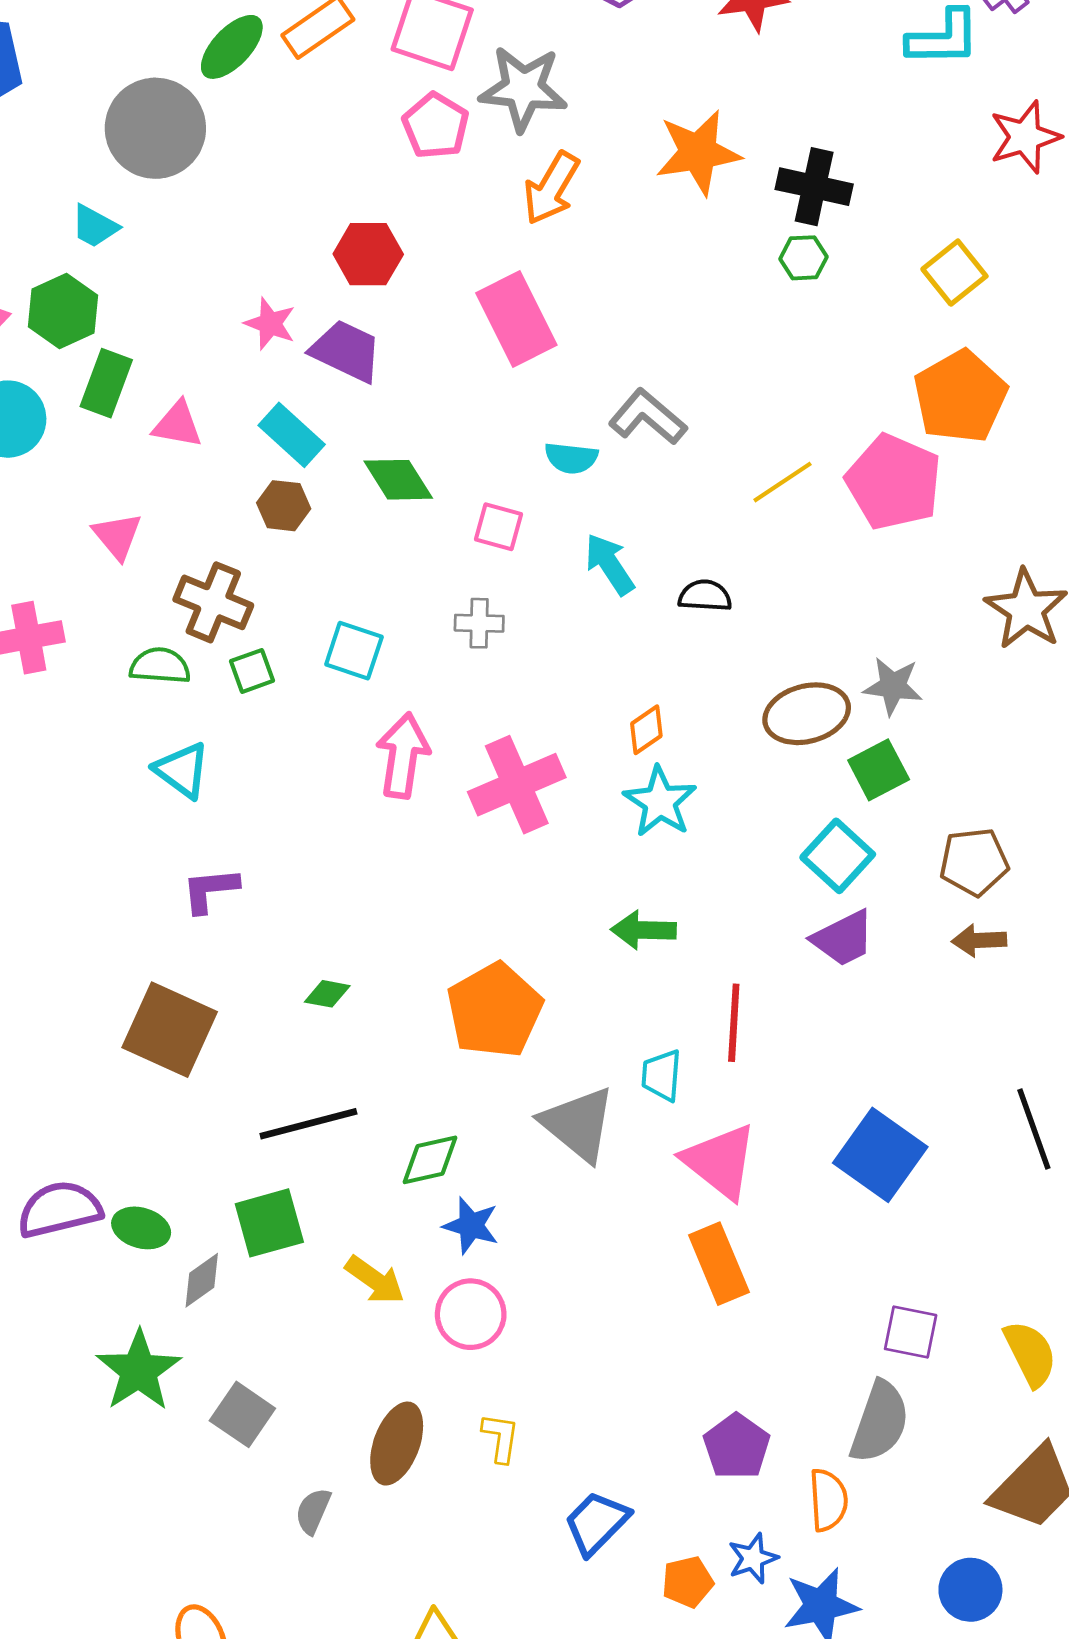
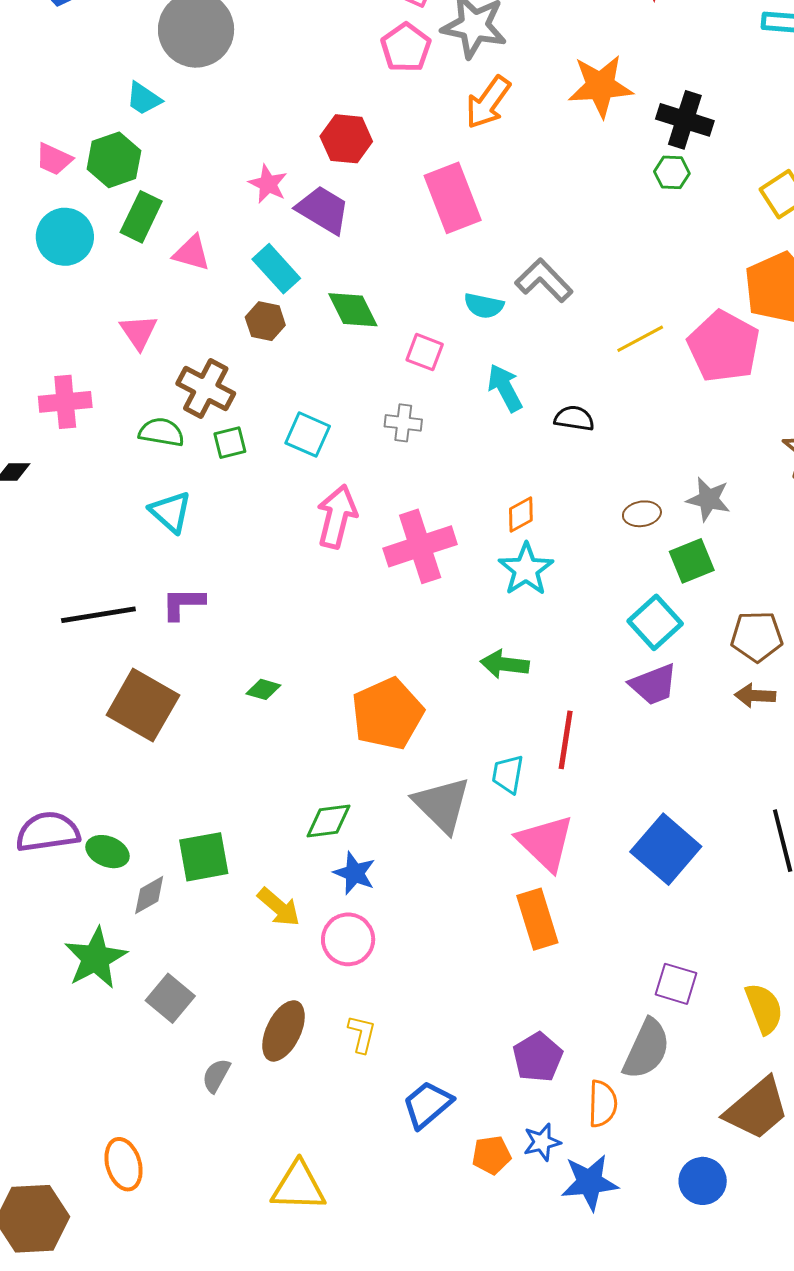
brown ellipse: (807, 714) -> (642, 514), size x0.6
black line: (308, 1124) -> (98, 615), moved

